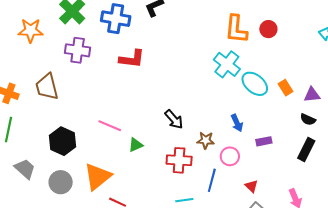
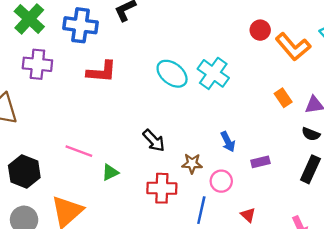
orange L-shape: (236, 29) -> (293, 47), moved, turned -44
cyan ellipse: (255, 84) -> (172, 74), moved

